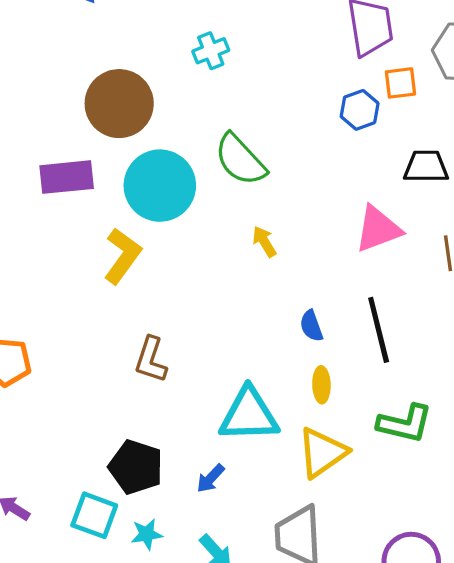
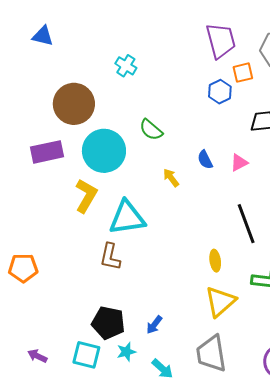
cyan cross: (211, 51) -> (126, 66), turned -30
green semicircle: (240, 160) -> (151, 130), size x0.7
pink triangle: (378, 229) -> (239, 163), size x0.6
blue semicircle: (311, 326) -> (205, 160), moved
cyan triangle: (249, 415) -> (127, 218), moved
cyan star: (147, 534) -> (126, 352), moved

